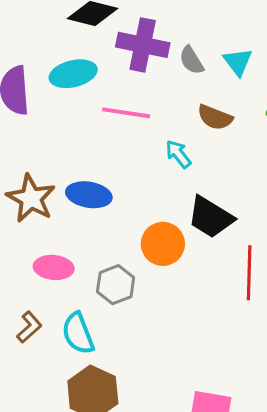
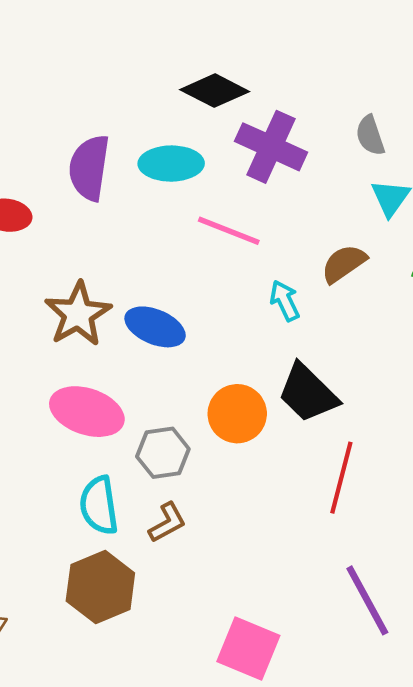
gray semicircle: (191, 60) -> (370, 135), moved
brown semicircle: (215, 117) -> (344, 264), turned 111
pink ellipse: (54, 267) -> (87, 412), size x1.4
brown L-shape: (29, 327) -> (167, 523), moved

